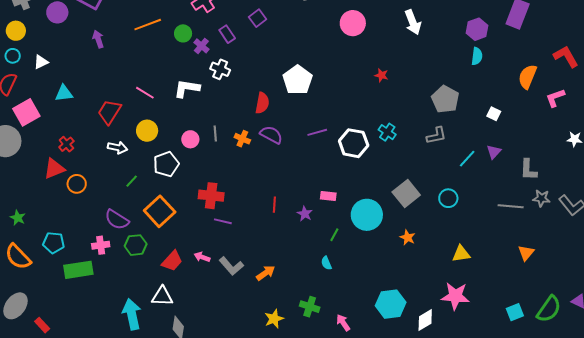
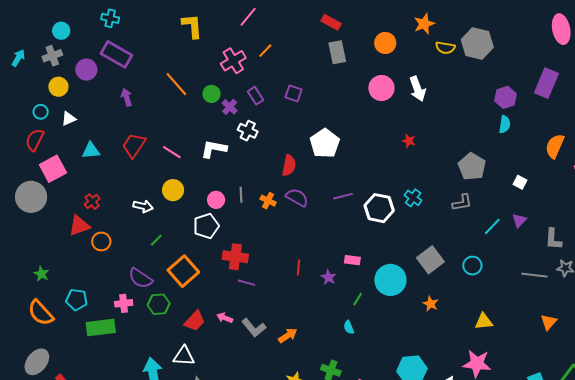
purple square: (258, 18) -> (294, 93), moved, turned -36
white arrow: (413, 22) -> (417, 89), moved
orange line: (148, 25) -> (176, 84), turned 68
yellow circle: (16, 31) -> (58, 87), moved
red trapezoid: (109, 112) -> (134, 145), moved
white pentagon: (166, 164) -> (206, 226), moved

